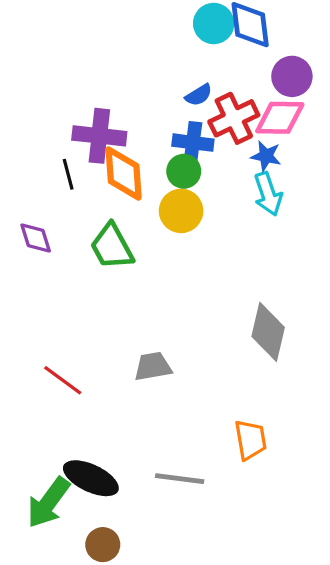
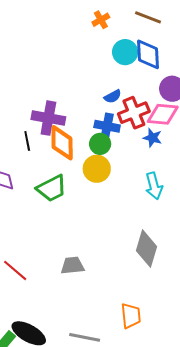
cyan arrow: (268, 194) -> (154, 186), moved
green trapezoid: (112, 247) -> (52, 188), turned -92

